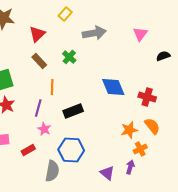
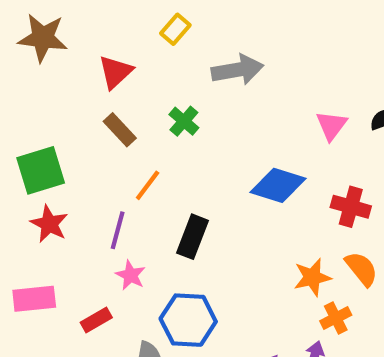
pink triangle: (140, 34) -> (332, 125), moved
orange line: (52, 87) -> (148, 185), turned 35
blue diamond: (113, 87) -> (278, 185), turned -50
black rectangle: (73, 111) -> (192, 237), turned -48

